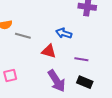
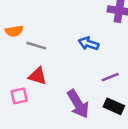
red triangle: (49, 51) -> (37, 76), moved
purple line: (81, 59) -> (110, 77), turned -32

